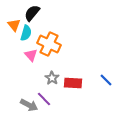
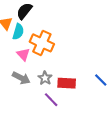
purple line: (44, 99) -> (51, 100), moved
gray arrow: (29, 105) -> (21, 78), moved

